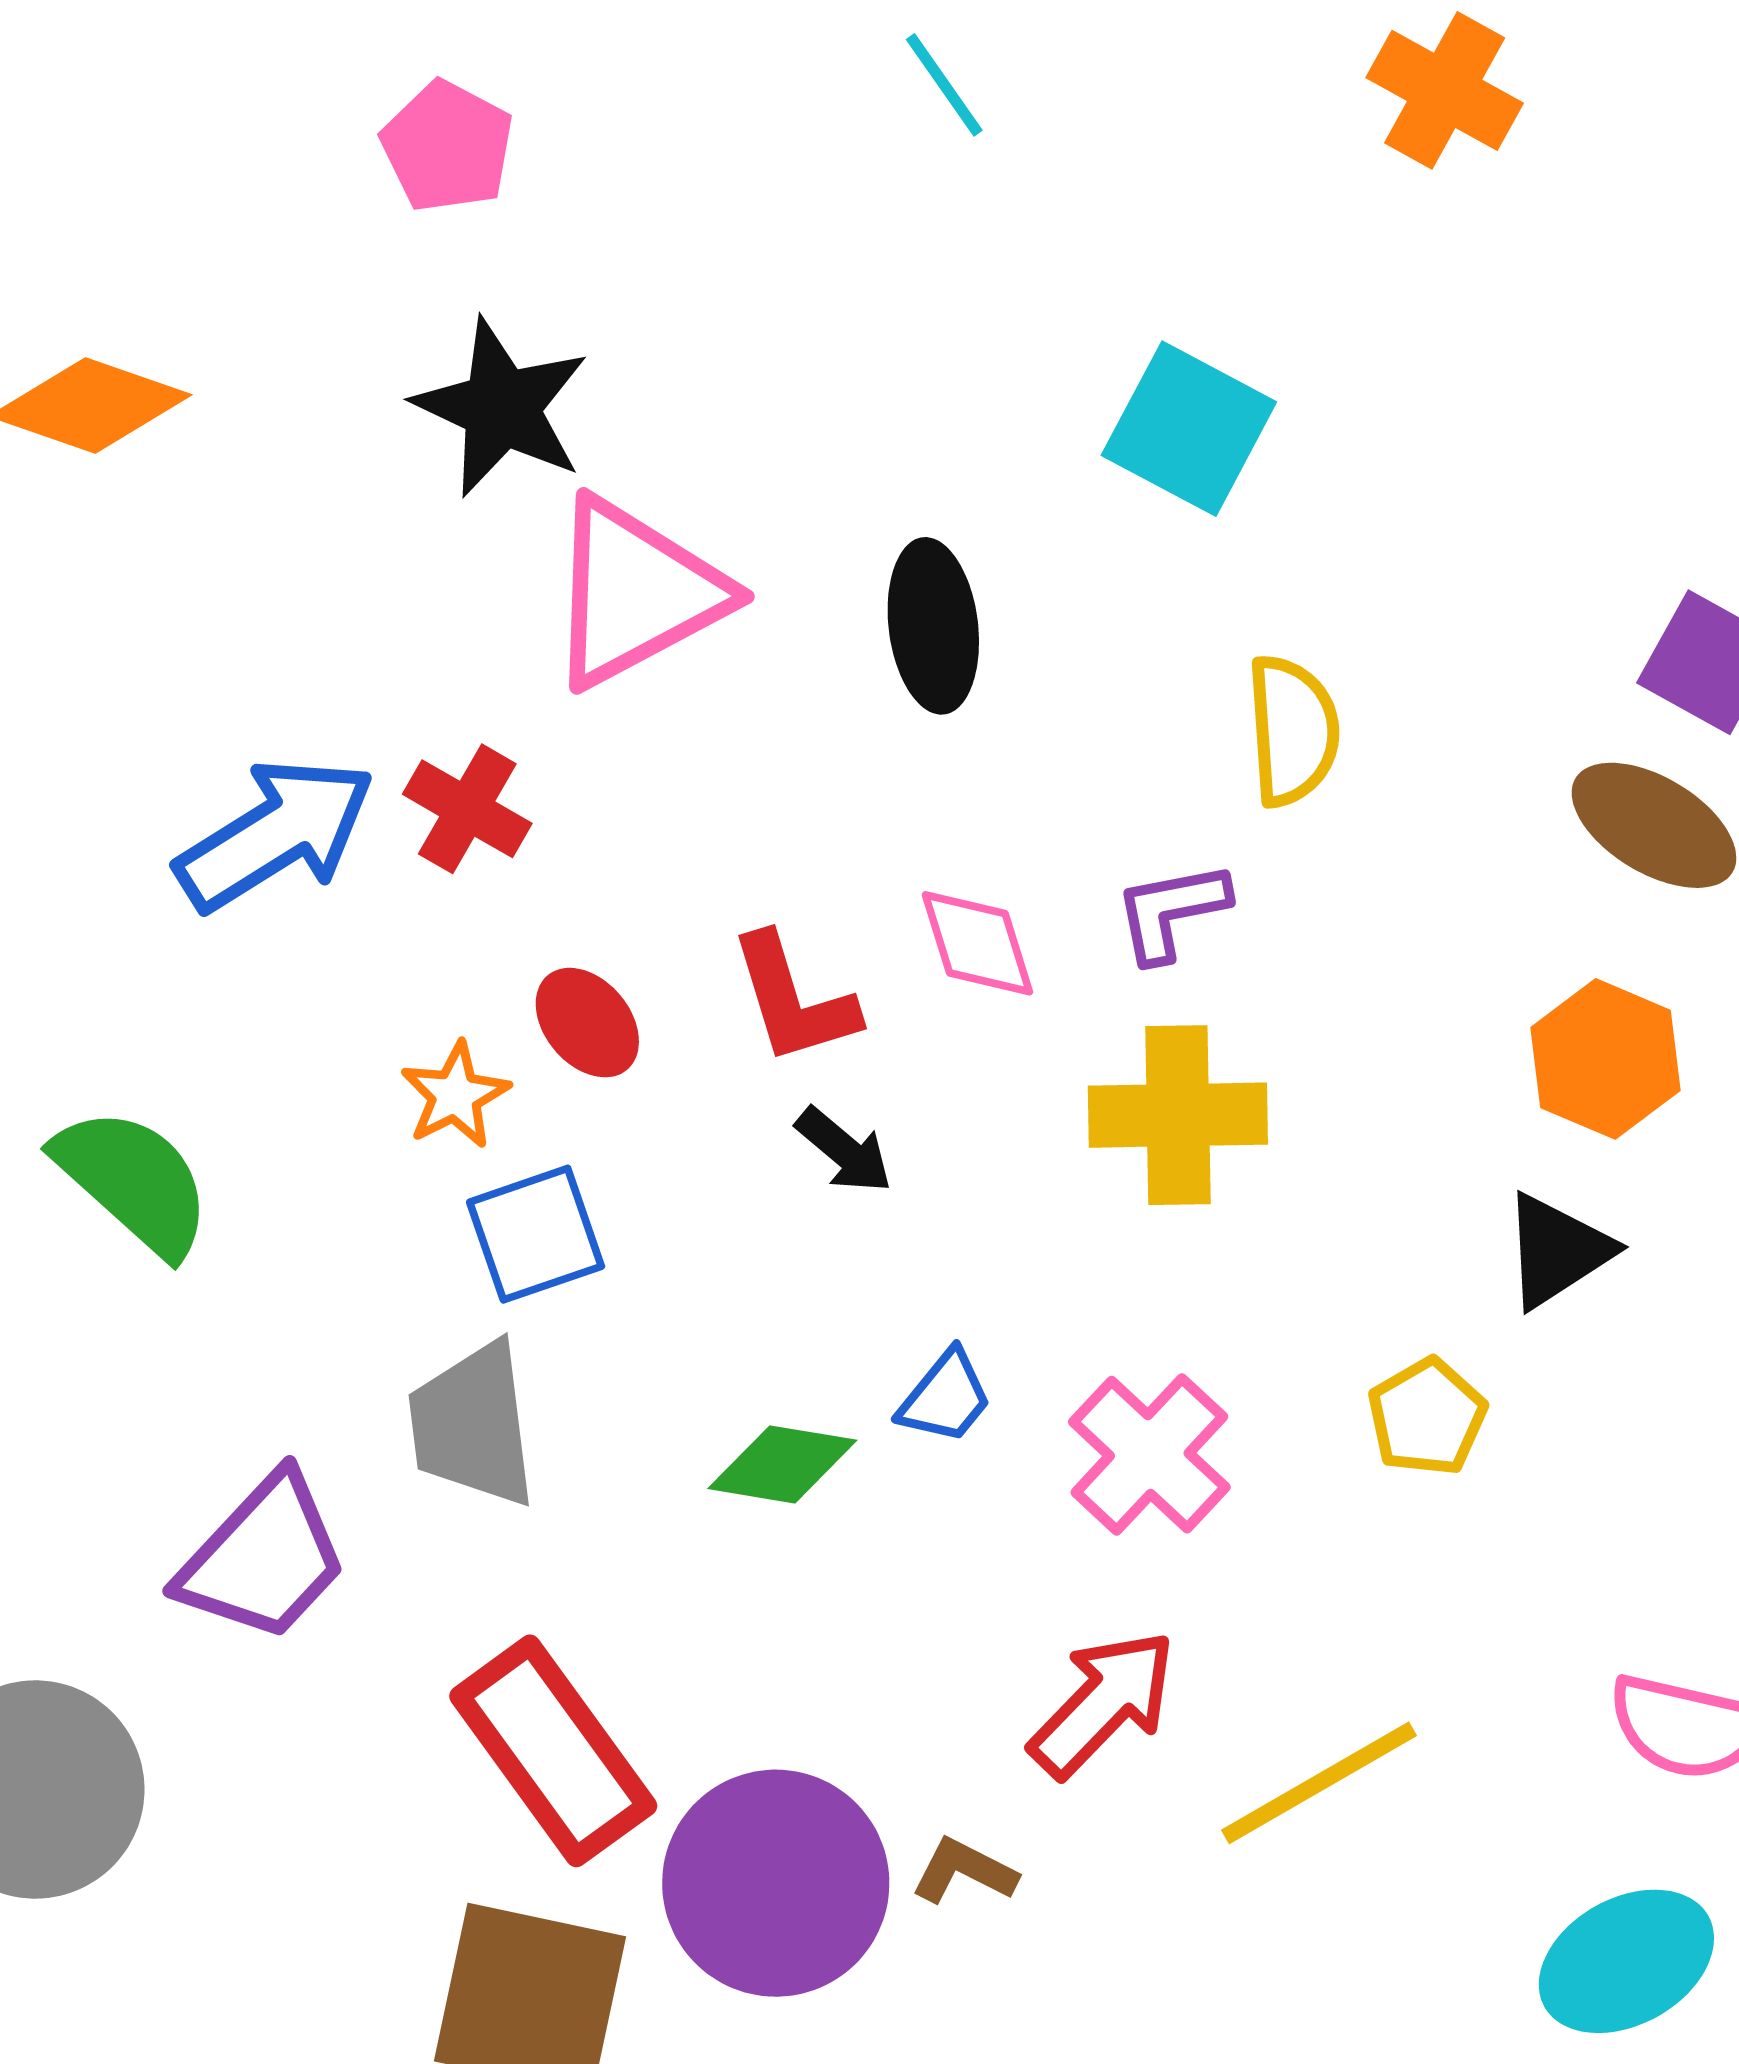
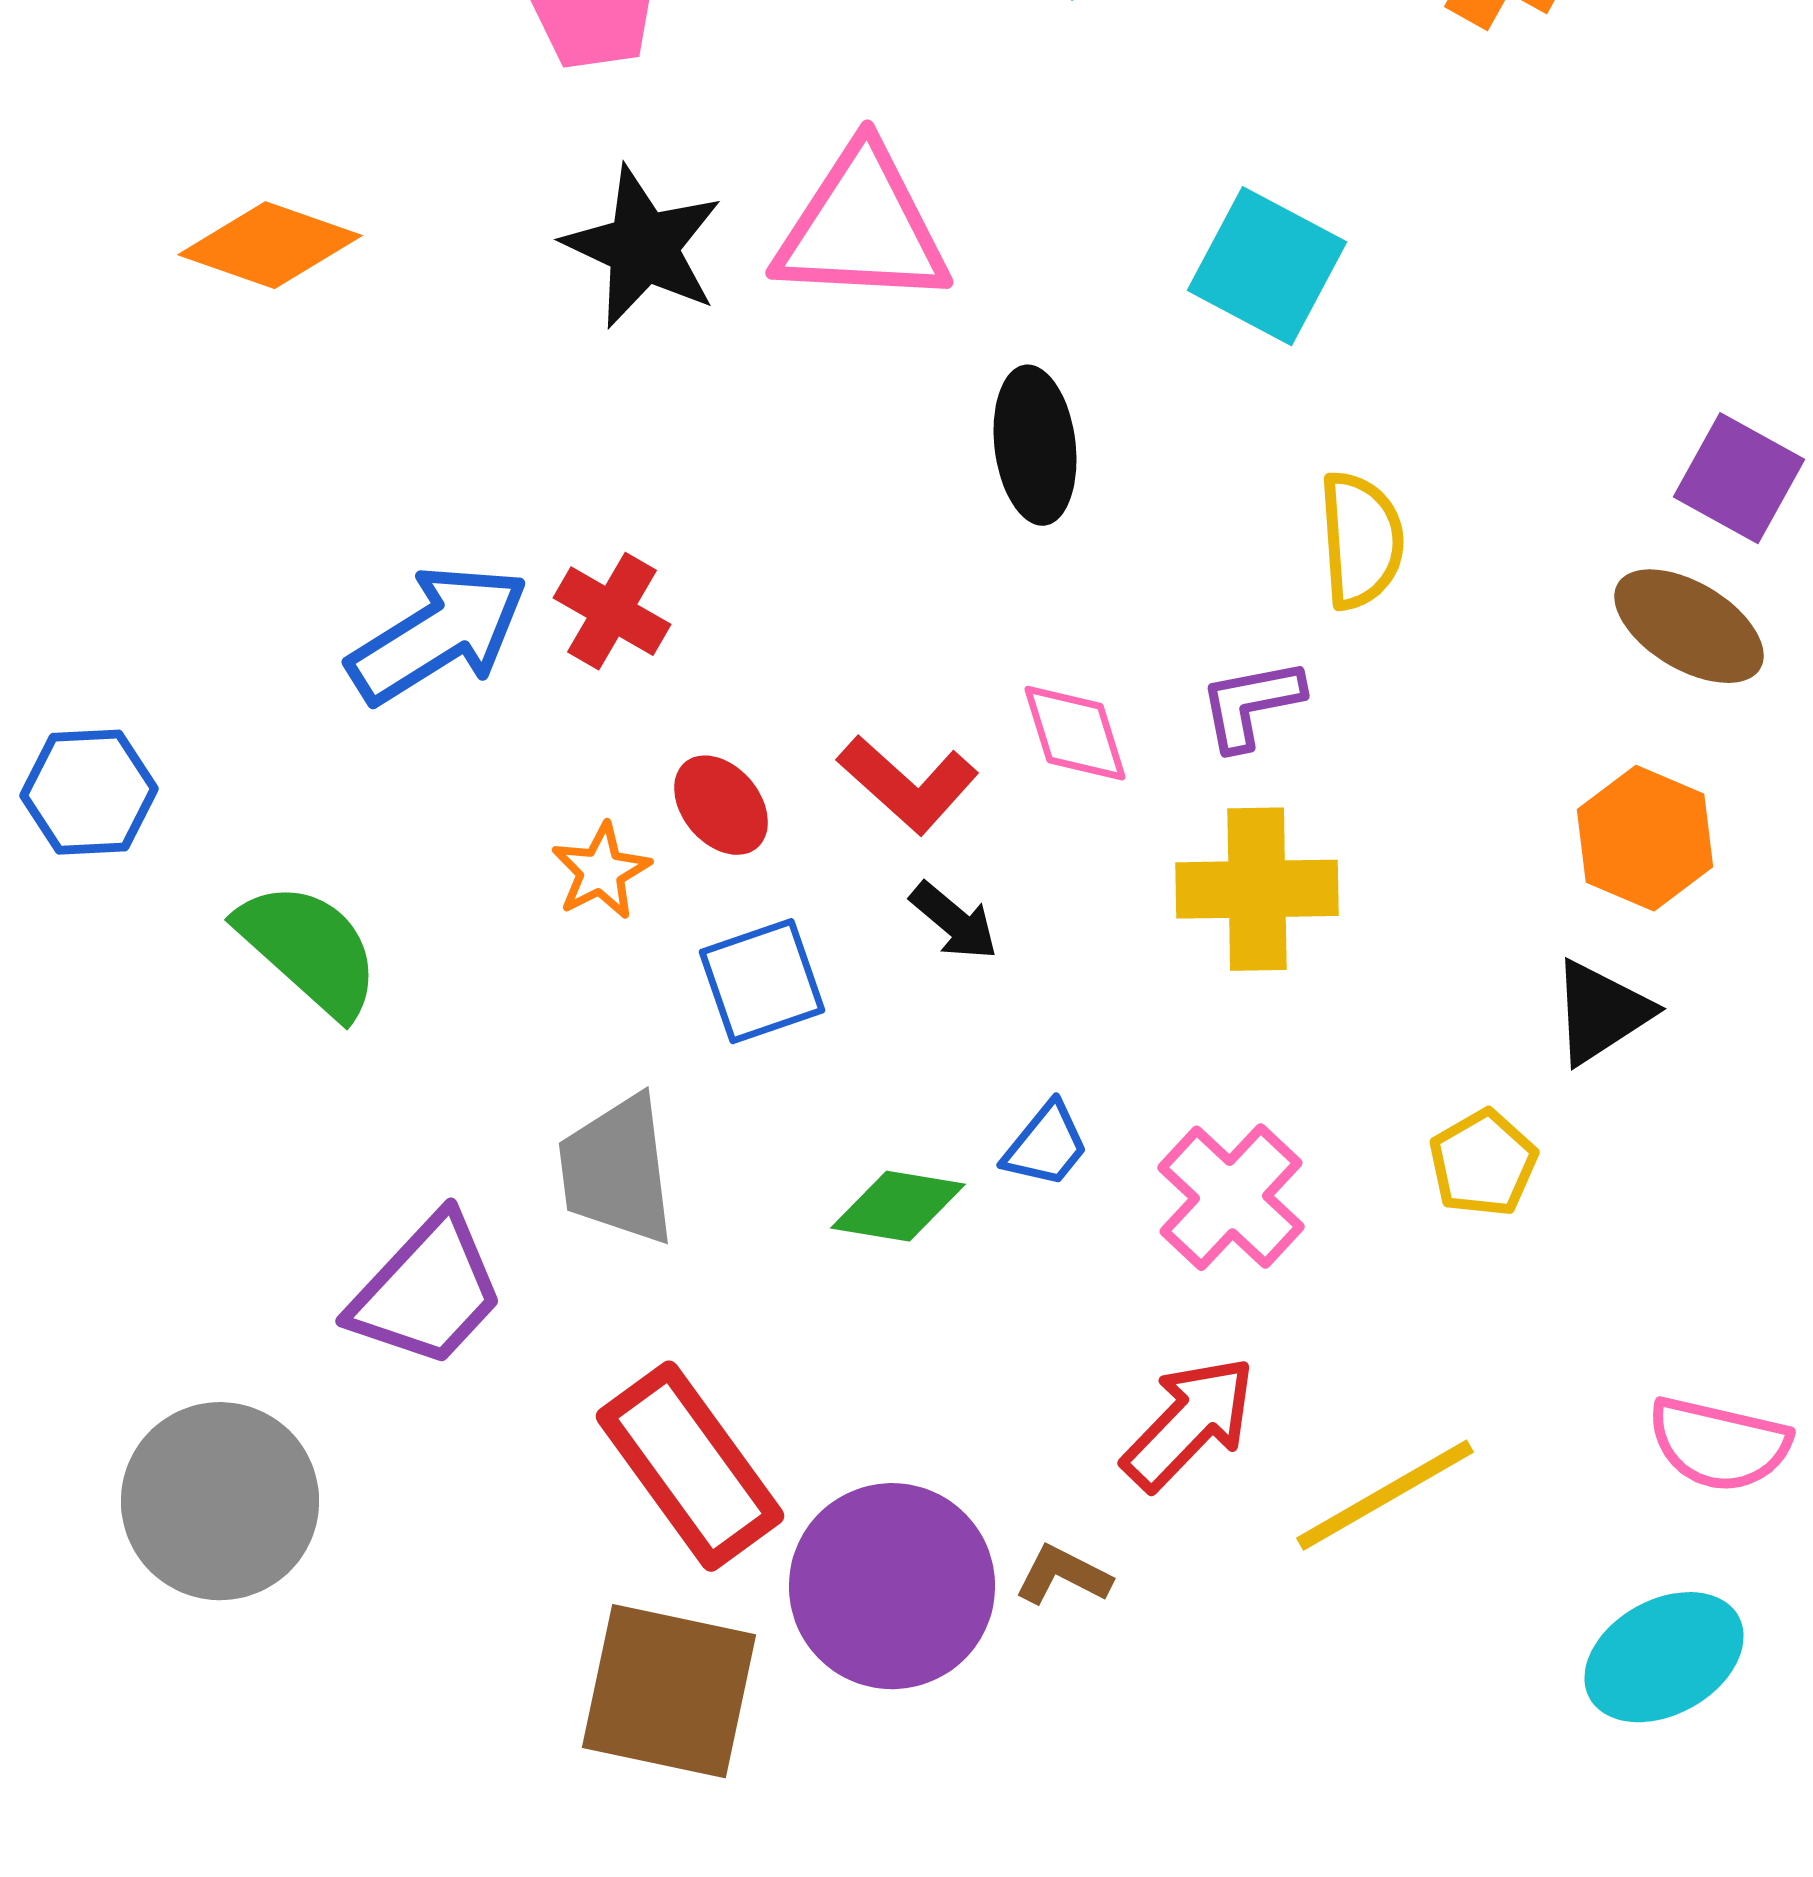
pink triangle: (636, 593) -> (862, 227), moved, turned 31
red L-shape: (793, 999) -> (908, 784), turned -31
blue square: (536, 1234) -> (762, 981), moved

